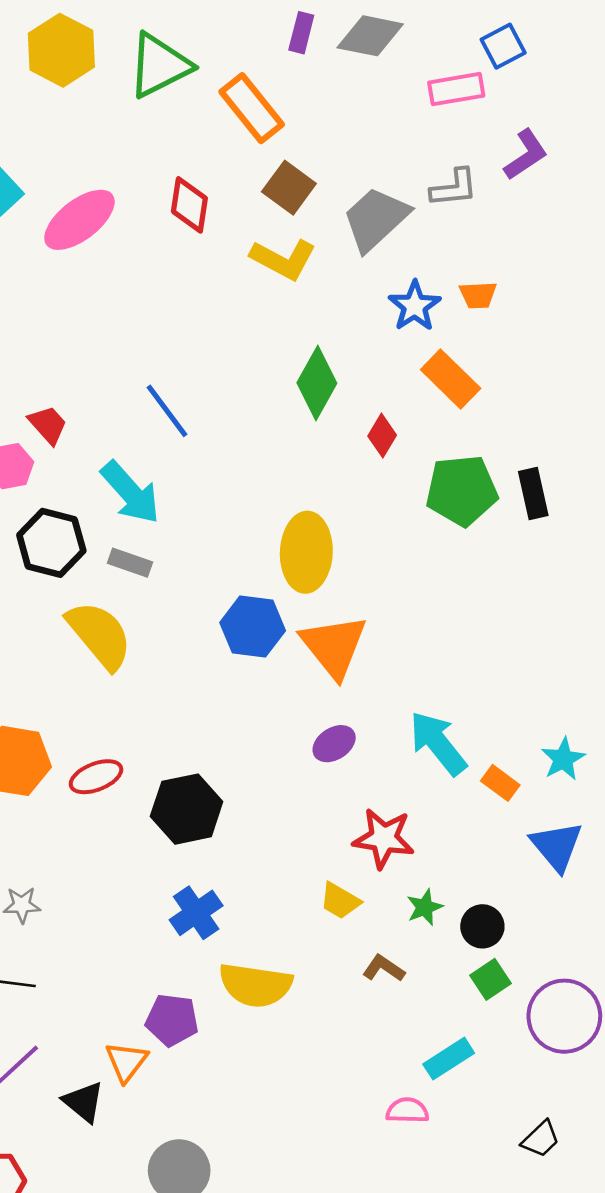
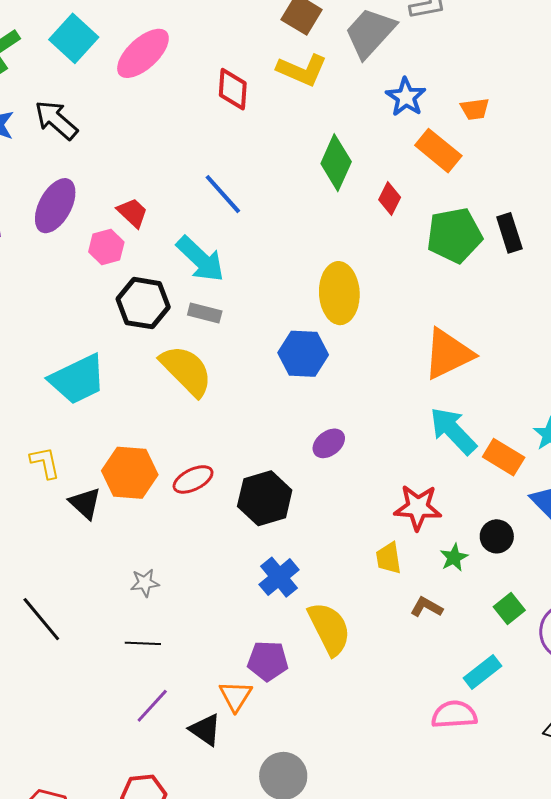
red diamond: (189, 205) -> (233, 89), moved
orange trapezoid: (478, 295) -> (475, 109), moved
orange triangle: (334, 646) -> (448, 354), moved, turned 48
purple ellipse: (334, 744) -> (329, 443), moved
orange rectangle: (500, 783) -> (504, 457), size x1.4
yellow trapezoid: (340, 901) -> (389, 558), turned 56
black circle: (482, 926) -> (497, 536), moved
yellow semicircle: (255, 985) -> (329, 629), turned -120
pink semicircle: (407, 1110) -> (454, 715), size x1.4

